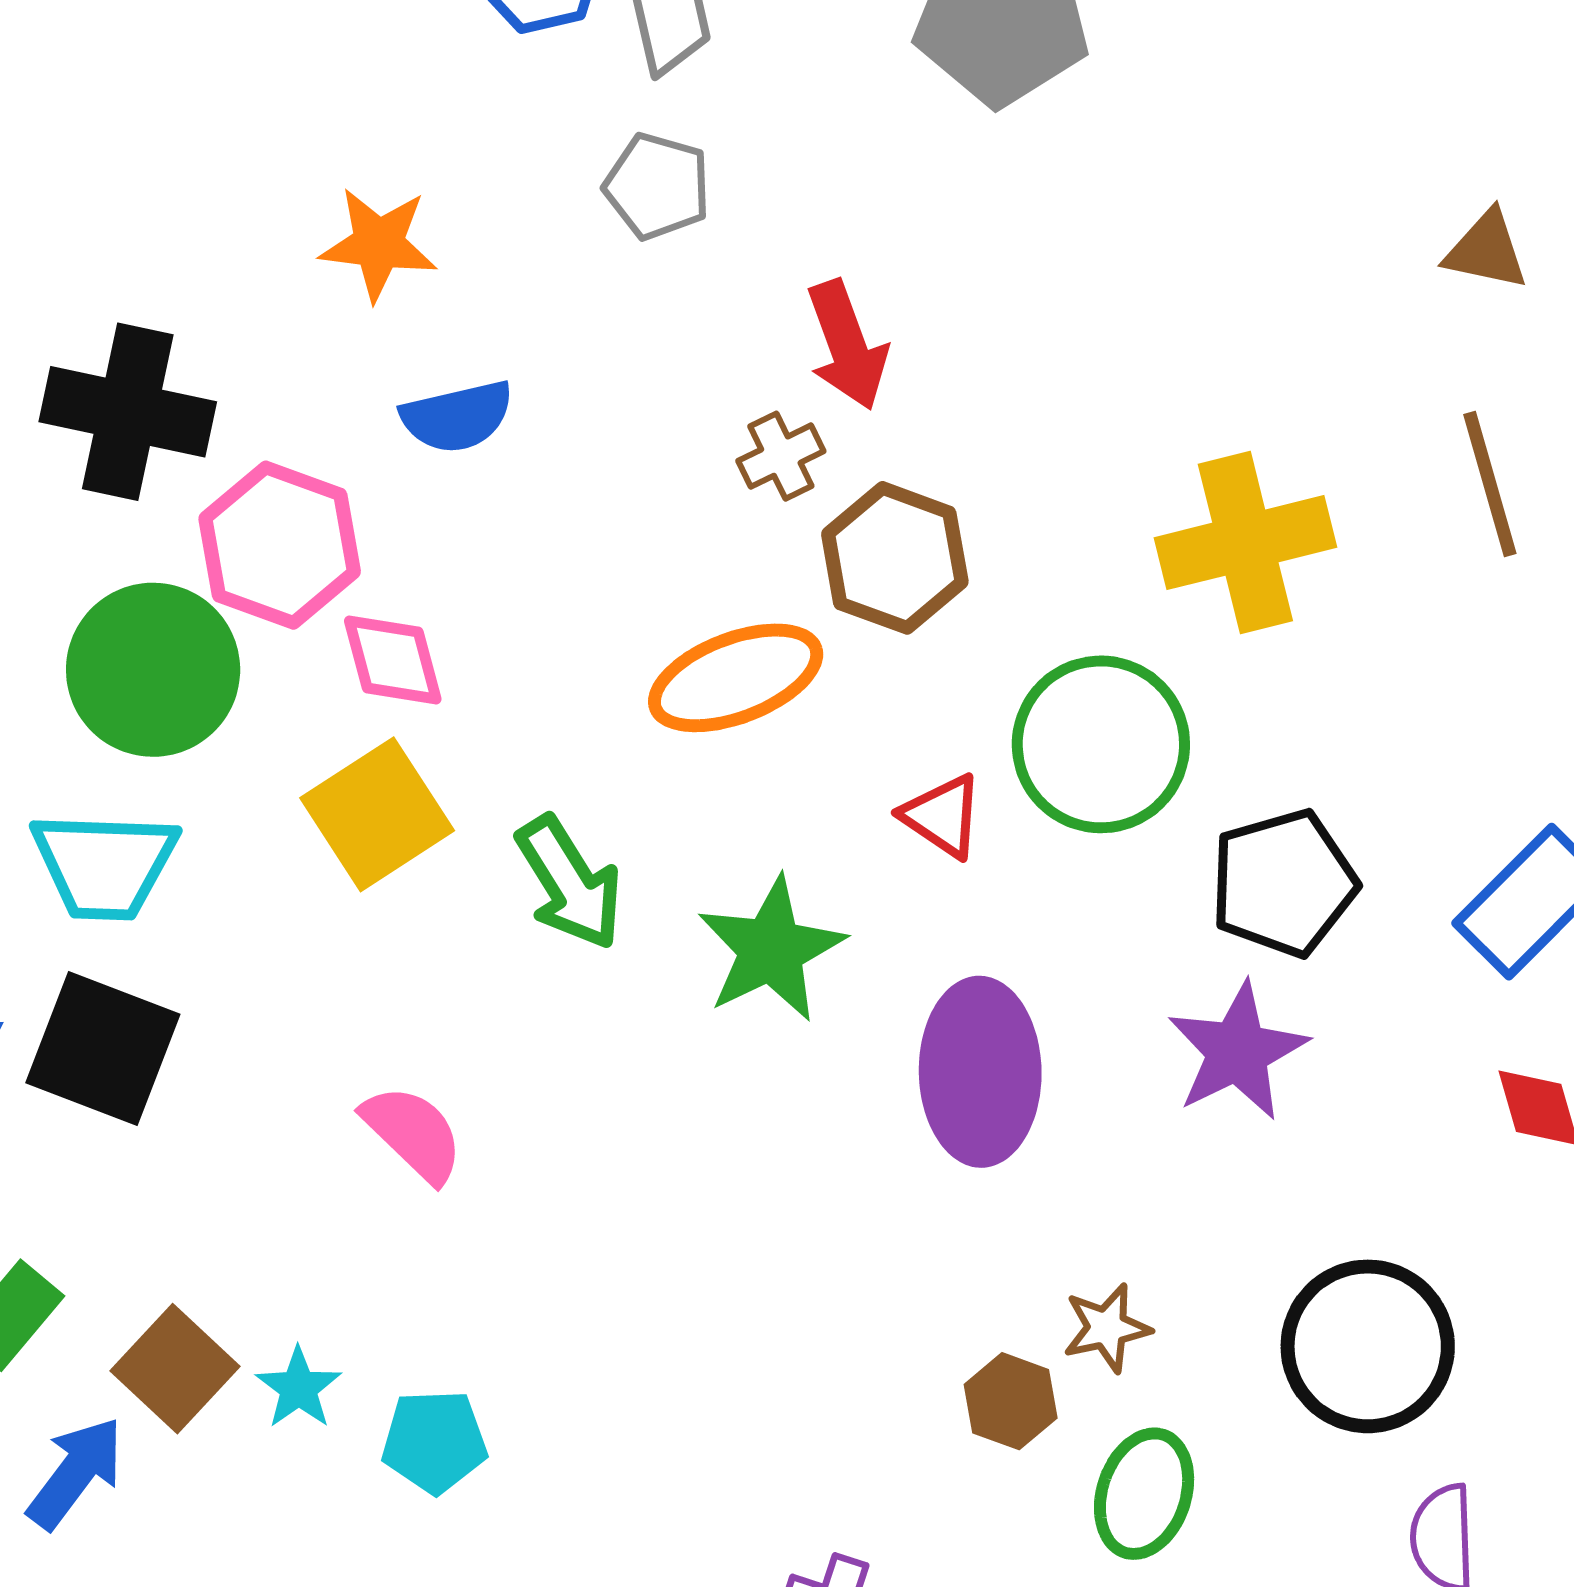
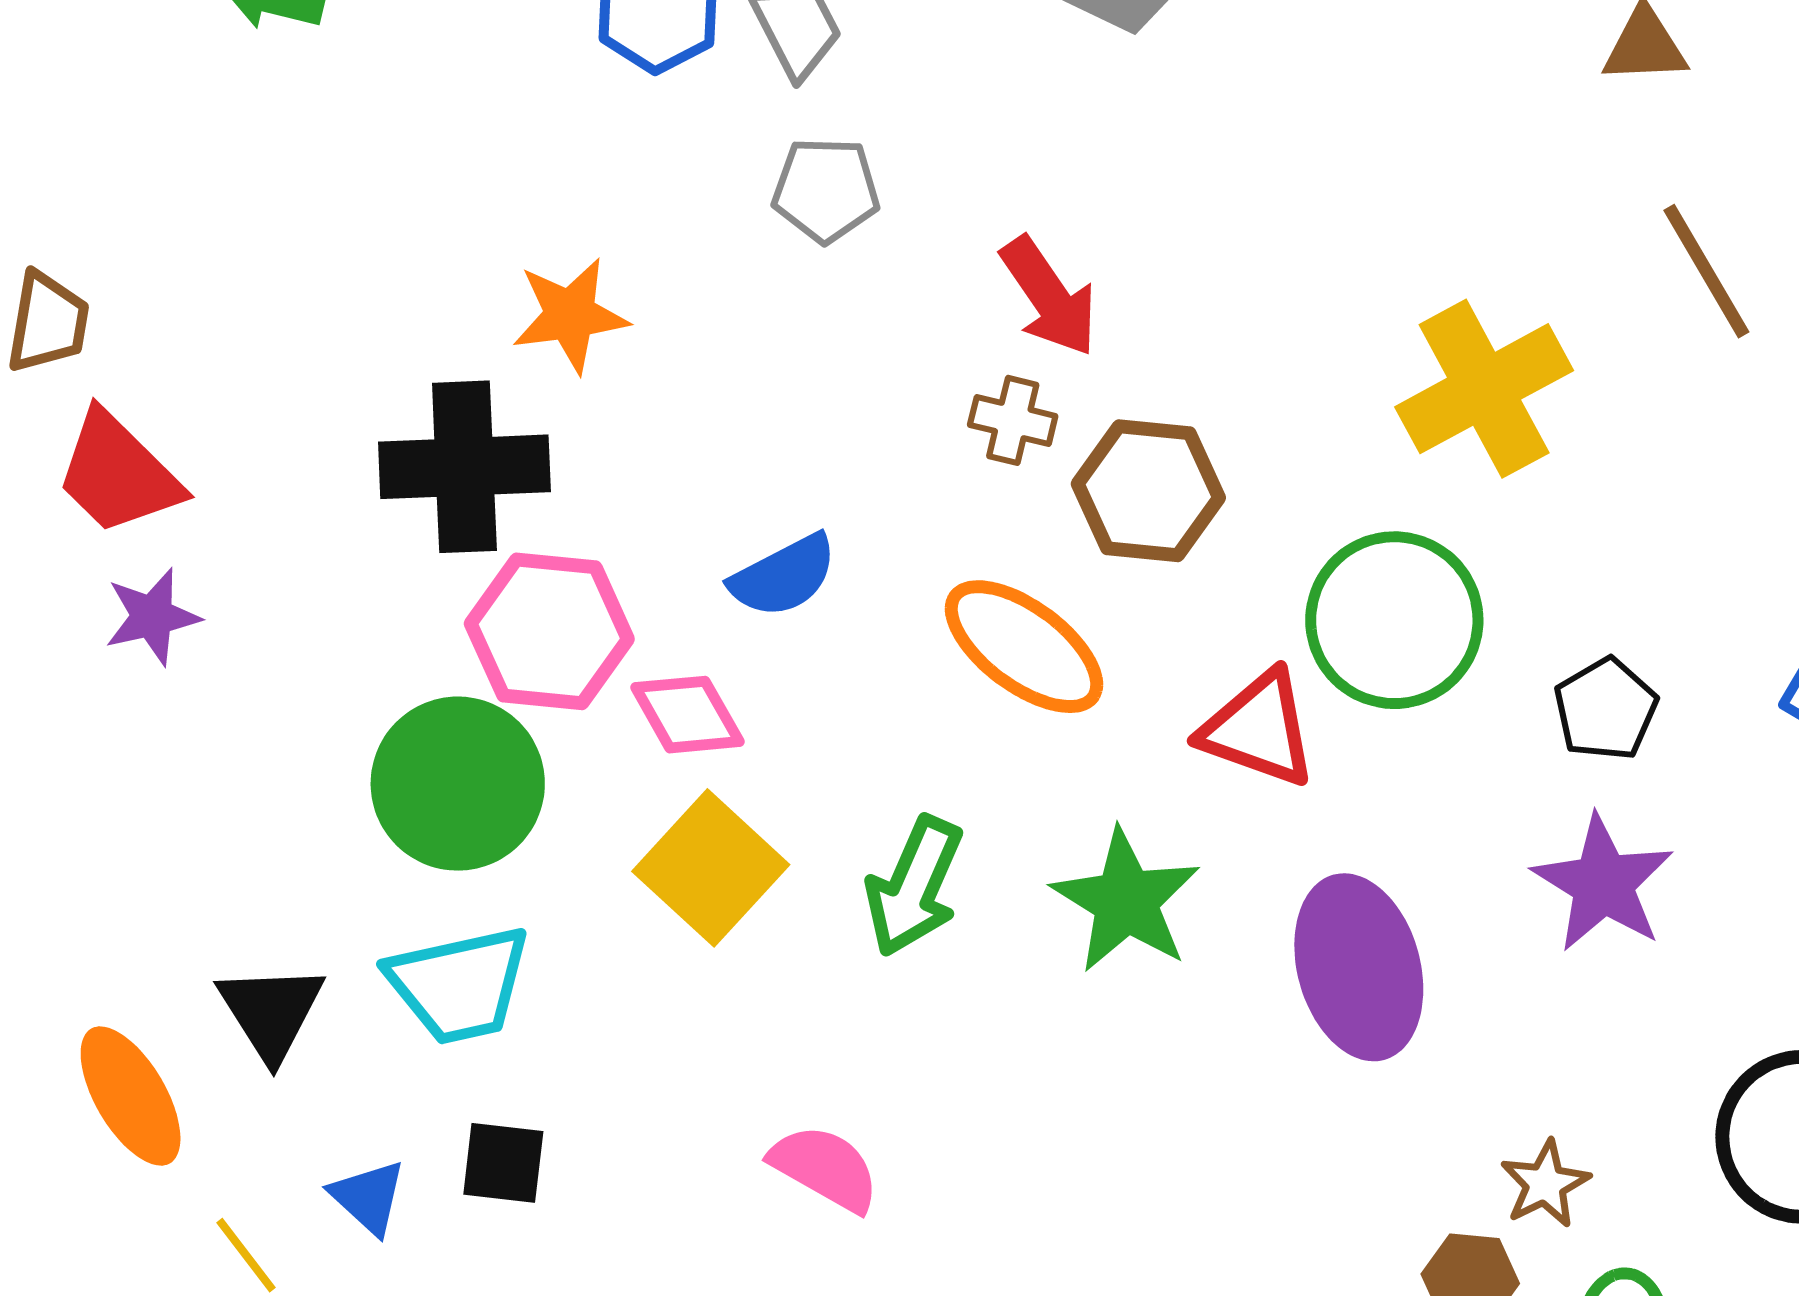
black cross: (128, 412) -> (464, 467), moved
blue semicircle: (457, 417) -> (784, 576), moved
brown cross: (781, 456) -> (1013, 420), turned -36
orange ellipse: (736, 678) -> (1024, 647), turned 72
red triangle: (942, 816) -> (1259, 729), size x1.4
green arrow: (569, 883) -> (914, 886), turned 70
black pentagon: (1283, 883) -> (1606, 709), size x0.7
black square: (103, 1048) -> (503, 1163), size x0.6

